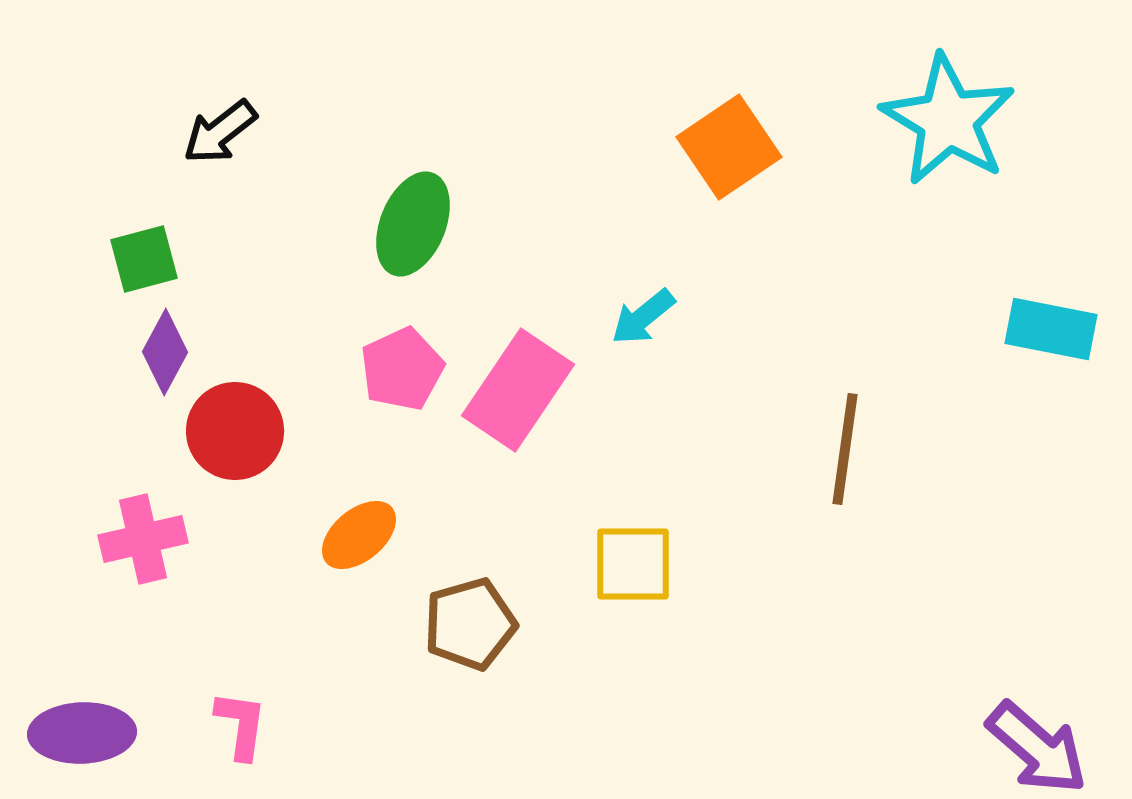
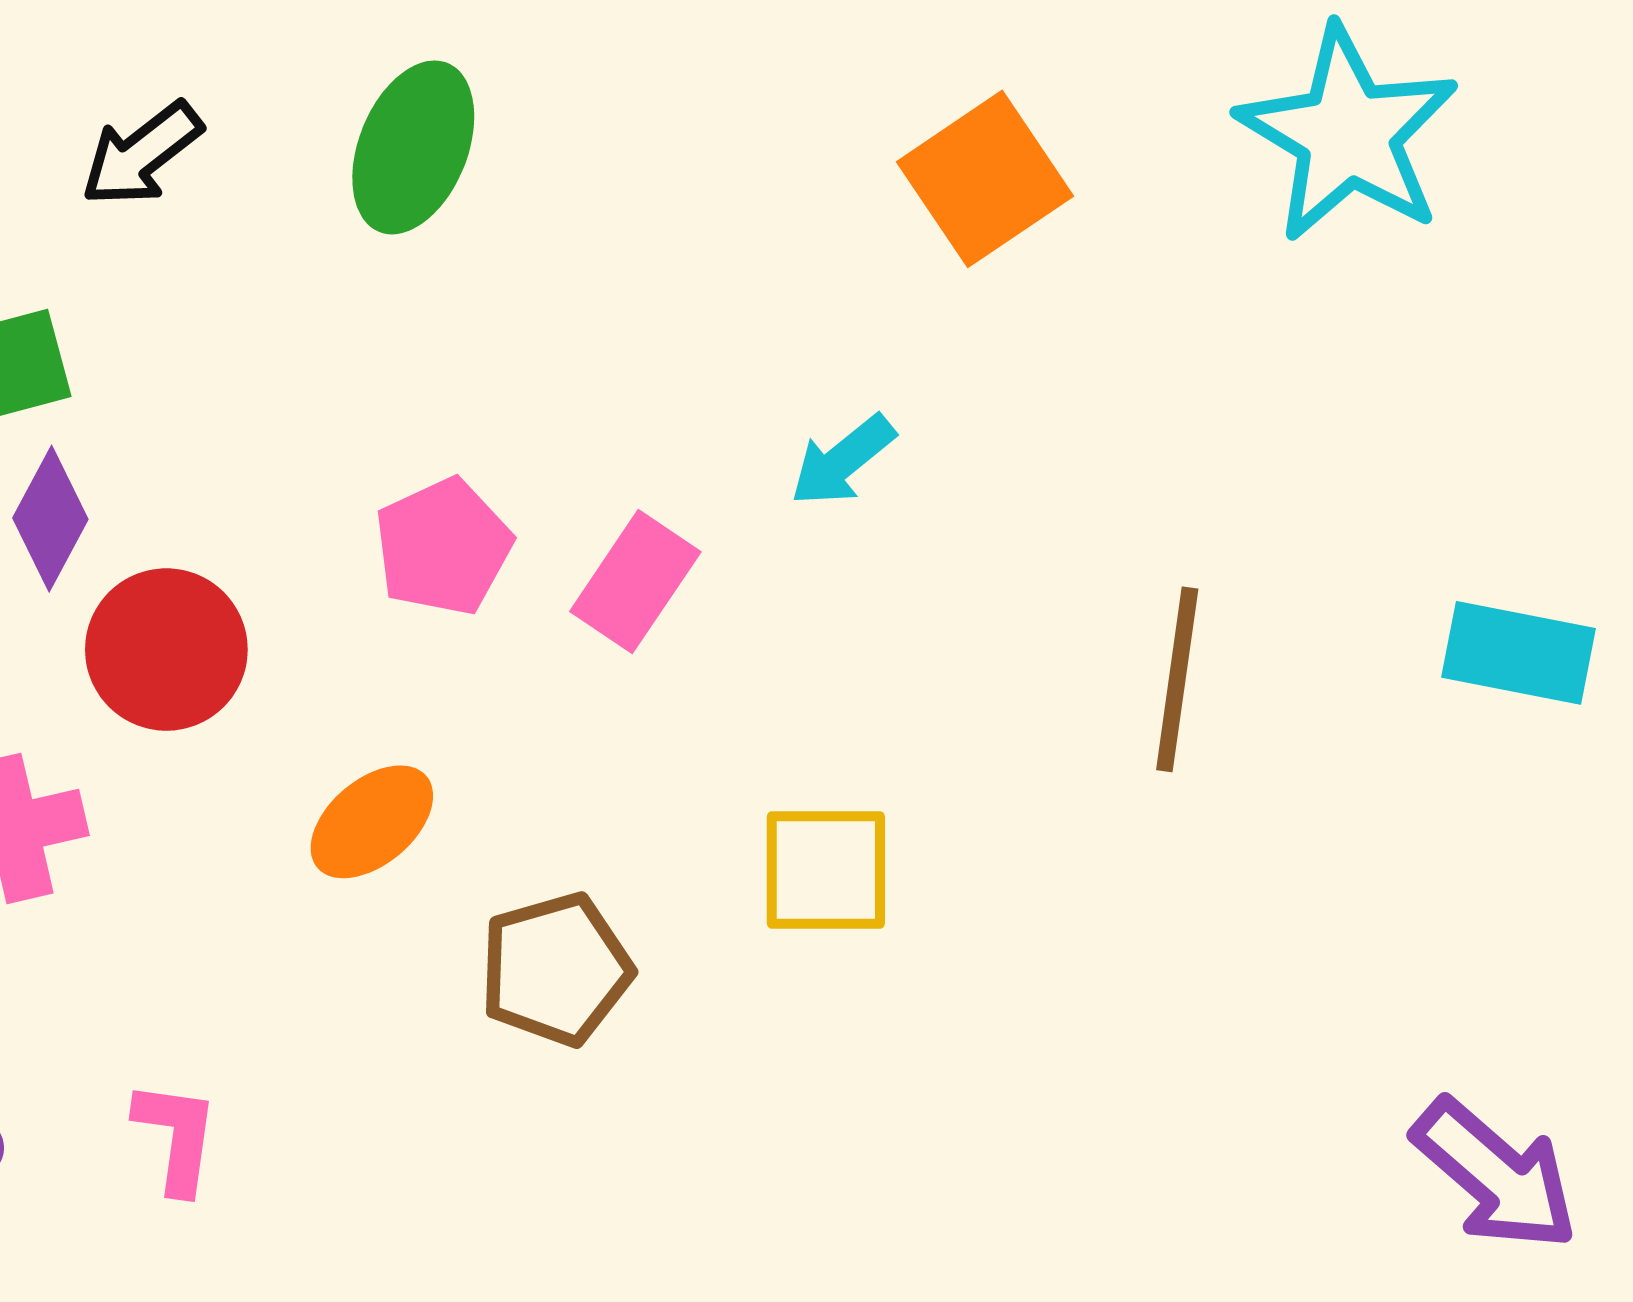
green ellipse: (413, 224) -> (413, 147), moved
cyan rectangle: (1051, 329) -> (1519, 653), moved
pink rectangle: (518, 390) -> (635, 582), size x0.7

